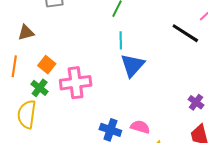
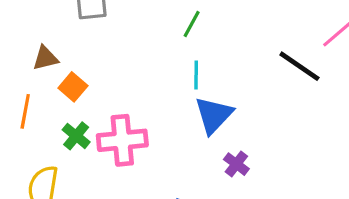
orange square: (47, 65) -> (73, 87), moved
green cross: (40, 88) -> (76, 136), moved
purple cross: (196, 102) -> (236, 164), moved

